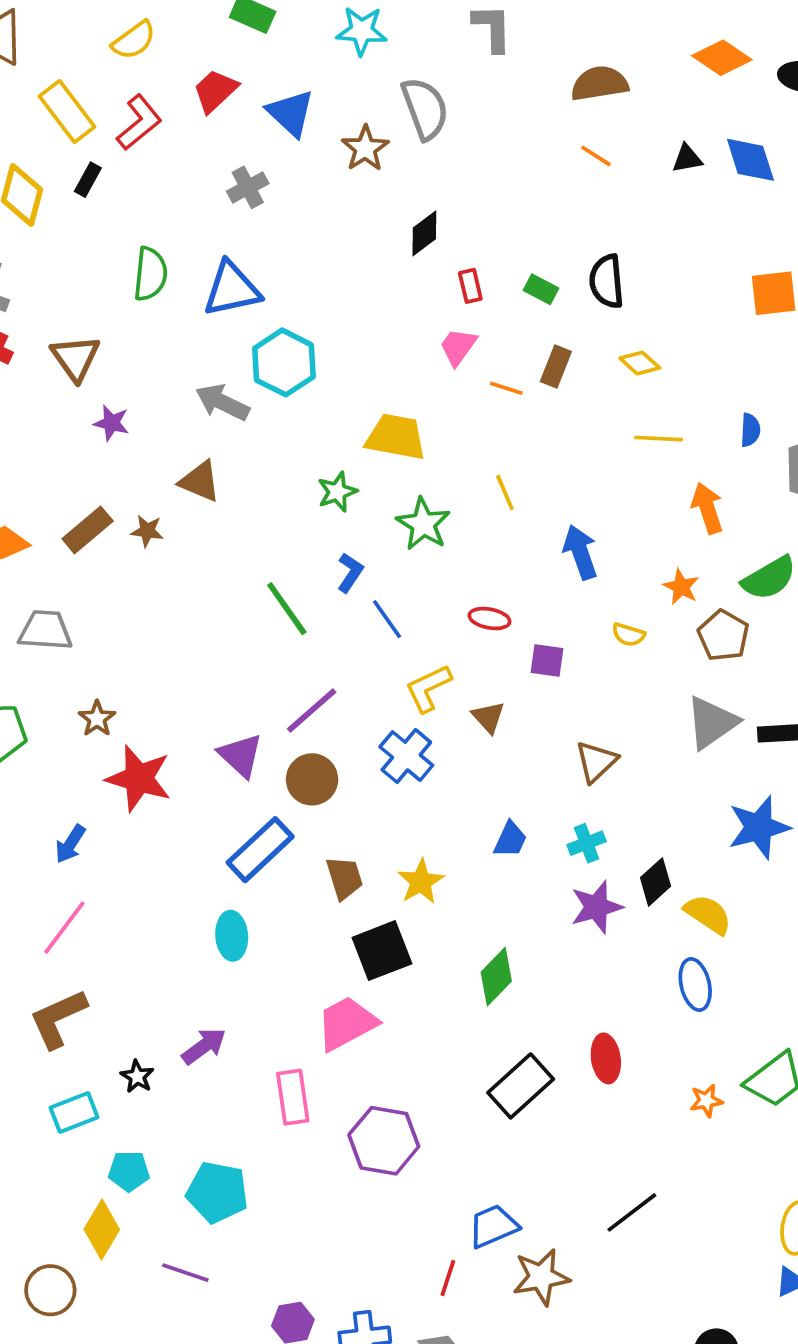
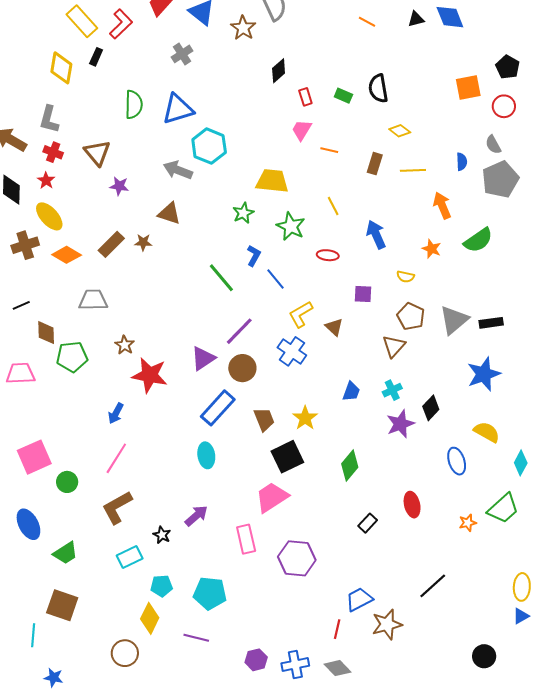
brown rectangle: (556, 366) -> (375, 164), moved
red ellipse: (489, 619) -> (328, 255), moved
brown pentagon: (723, 636) -> (411, 316), moved
purple triangle: (241, 755) -> (203, 358), turned 48
yellow semicircle: (708, 914) -> (487, 432), moved
black rectangle: (521, 1086) -> (368, 523), size x0.6

